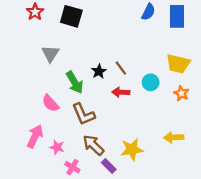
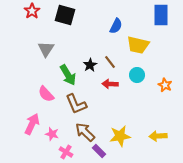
blue semicircle: (148, 12) -> (116, 26), moved
yellow trapezoid: (178, 64) -> (138, 45), moved
yellow arrow: (174, 137) -> (158, 136), moved

